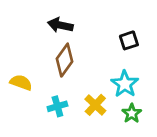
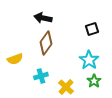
yellow semicircle: (21, 83) -> (15, 59), turned 140
yellow cross: (95, 105) -> (66, 87), moved

